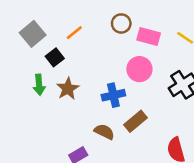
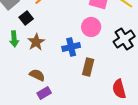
brown rectangle: (136, 121) -> (88, 67), turned -36
brown semicircle: (104, 132) -> (37, 75), moved

